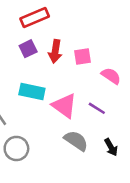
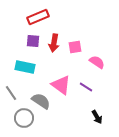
purple square: (28, 49) -> (33, 41), turned 32
cyan rectangle: (32, 91) -> (25, 67), moved
gray semicircle: (76, 141) -> (41, 101), moved

